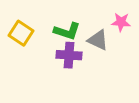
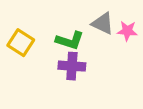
gray triangle: (98, 40) -> (103, 23), moved

